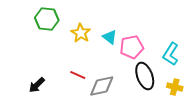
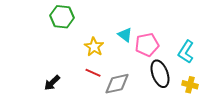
yellow star: (81, 33) -> (94, 47), moved

